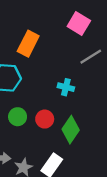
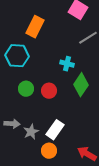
green diamond: (71, 130) -> (81, 85), moved

